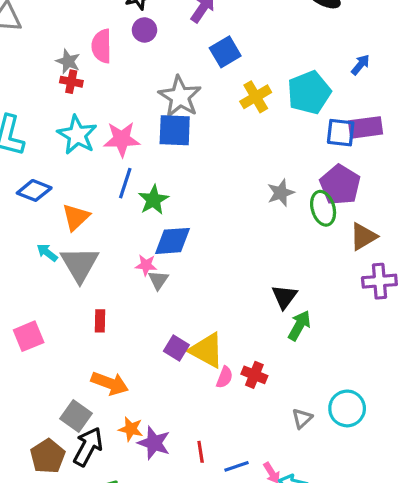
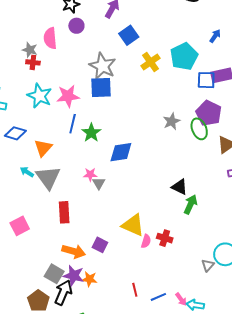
blue diamond: (173, 241) -> (121, 152), moved
black triangle: (284, 297) -> (179, 187), turned -36
red rectangle: (100, 321) -> (64, 212), size x1.5
purple square: (176, 348) -> (100, 245), moved
gray triangle: (302, 418) -> (208, 265), moved
purple star: (154, 443) -> (74, 276), moved

